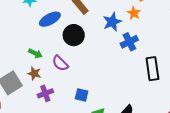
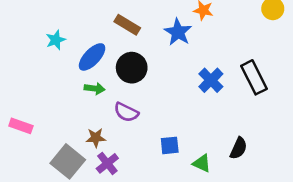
blue cross: (129, 42) -> (211, 80), moved
green arrow: (35, 53) -> (95, 89), moved
purple cross: (45, 93) -> (107, 163), moved

